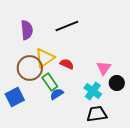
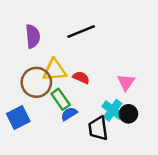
yellow triangle: (45, 58) -> (55, 70), turned 30
black circle: (117, 83) -> (128, 114), moved
black trapezoid: (97, 114) -> (98, 128), moved, turned -90

